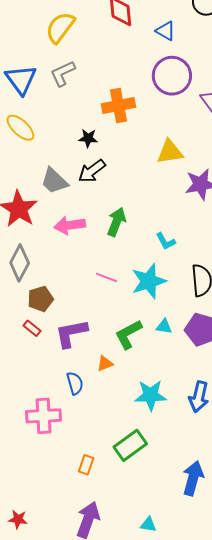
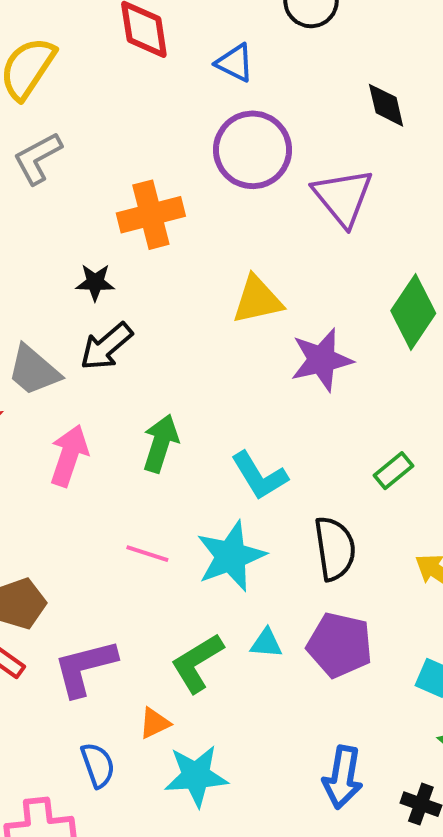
pink arrow: (70, 225) -> (69, 456), turned 120
cyan L-shape: (166, 241) -> (259, 476), size x1.4
cyan star: (151, 395) -> (196, 776), moved

